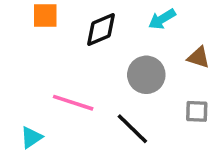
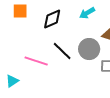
gray circle: (146, 75) -> (89, 49), moved
black line: (132, 129) -> (62, 51), moved

